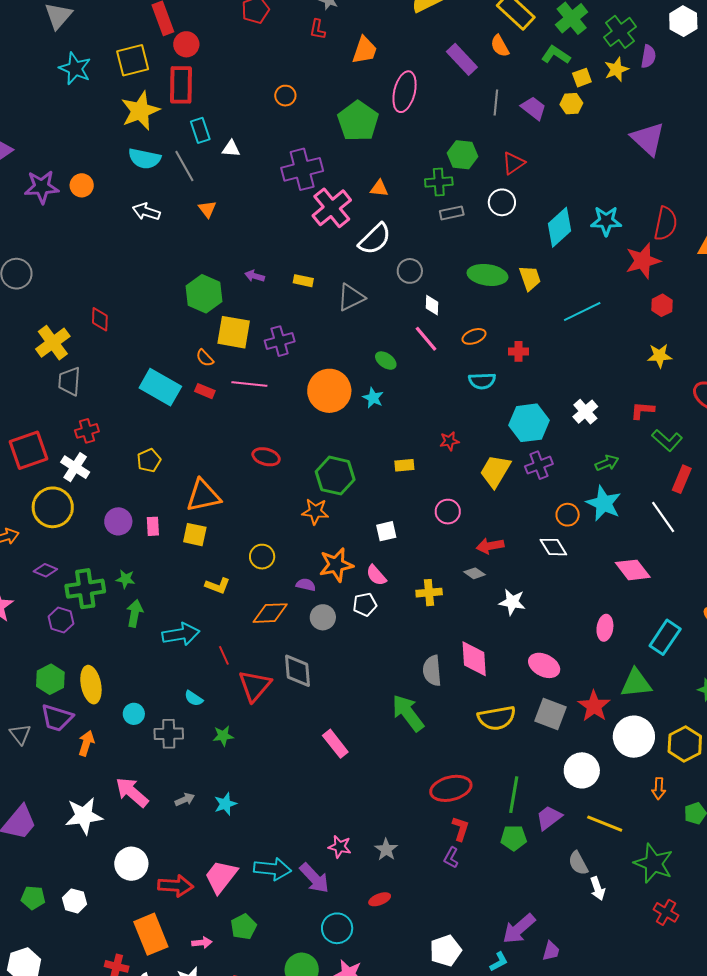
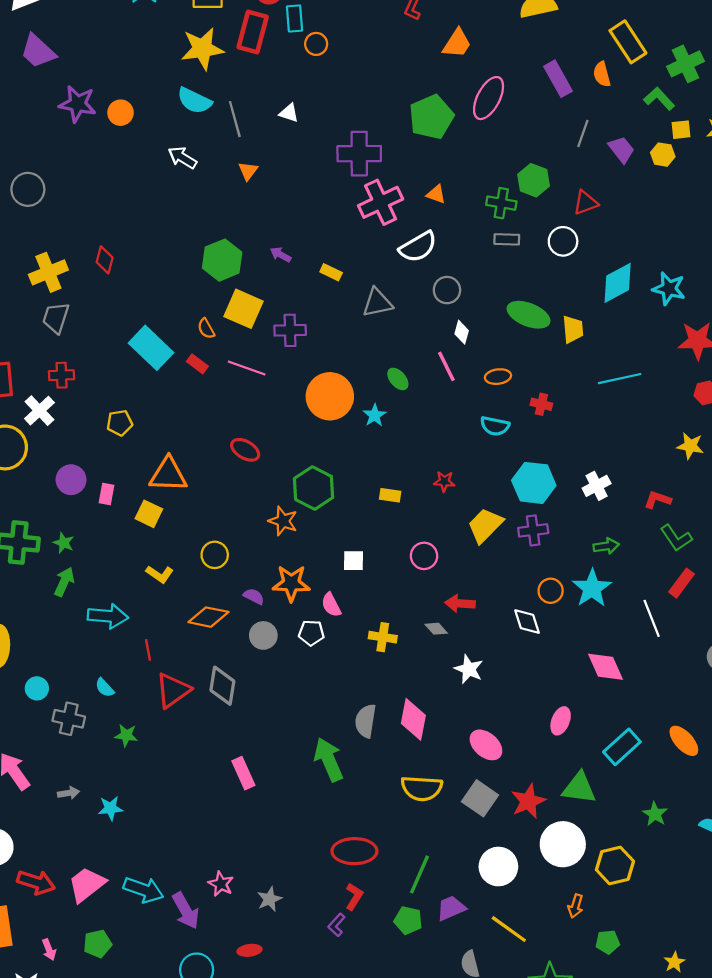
orange circle: (285, 96) -> (316, 44), moved
cyan rectangle: (200, 130) -> (295, 18), moved
pink arrow: (202, 943) -> (49, 950), turned 60

